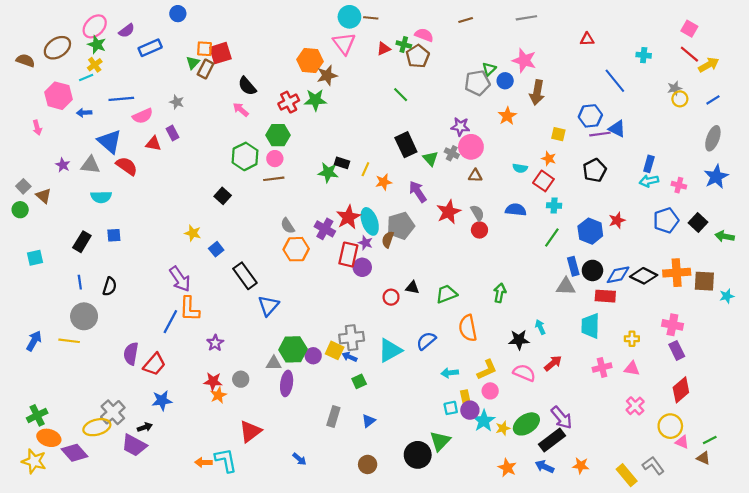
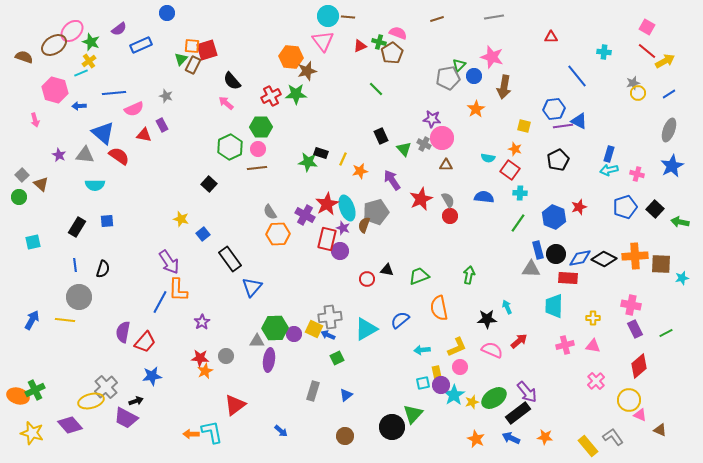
pink ellipse: (95, 26) -> (72, 31), moved
black rectangle: (406, 145) -> (381, 136), size x0.7
orange ellipse: (49, 438) -> (18, 396), moved
green line: (710, 440) -> (666, 333), moved

